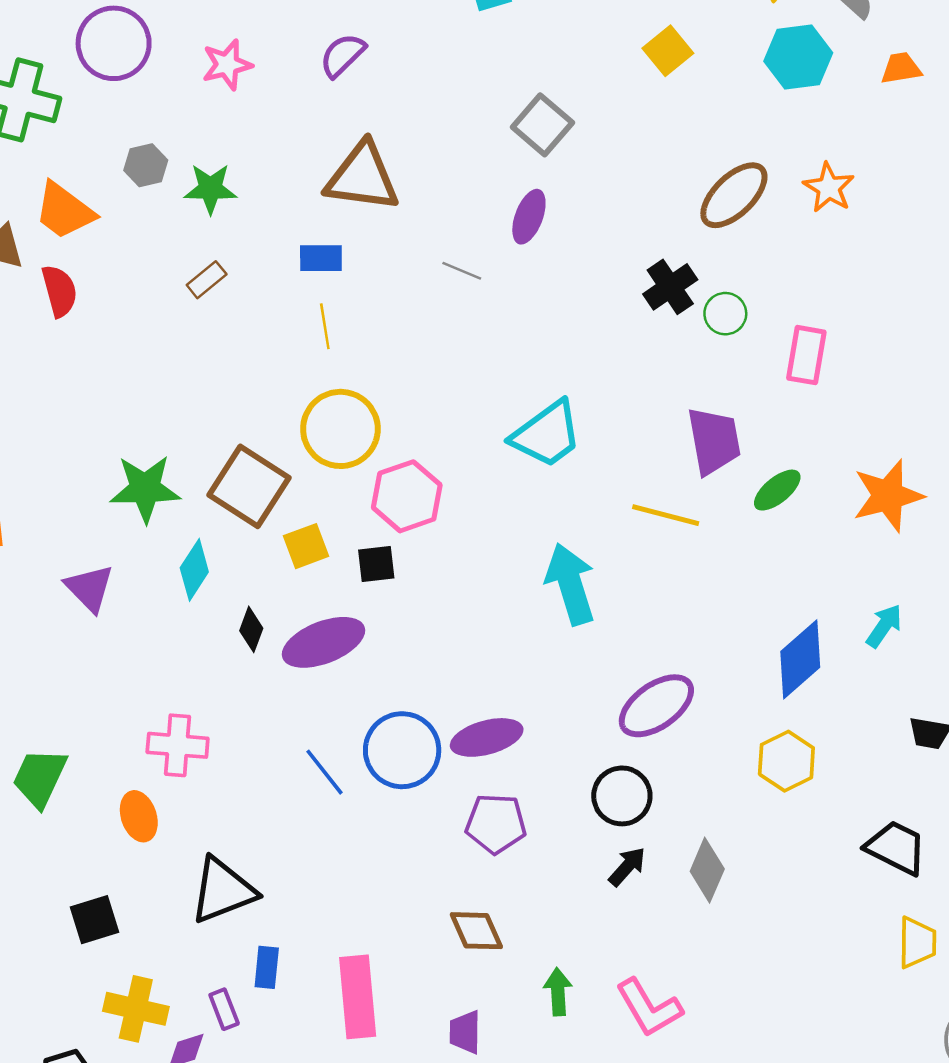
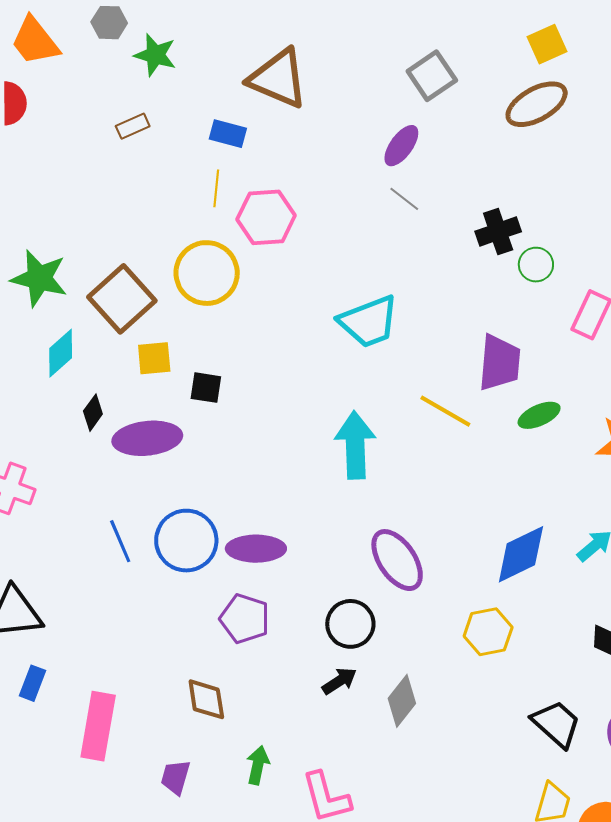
brown ellipse: (734, 195) -> (537, 104), moved
gray line: (462, 271) -> (404, 199), moved
pink hexagon: (407, 496) -> (266, 217), moved
purple ellipse: (656, 706) -> (397, 560), turned 76

